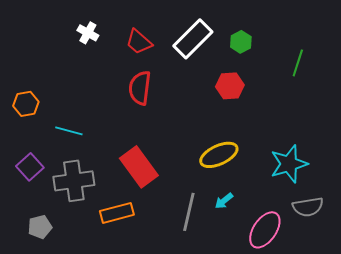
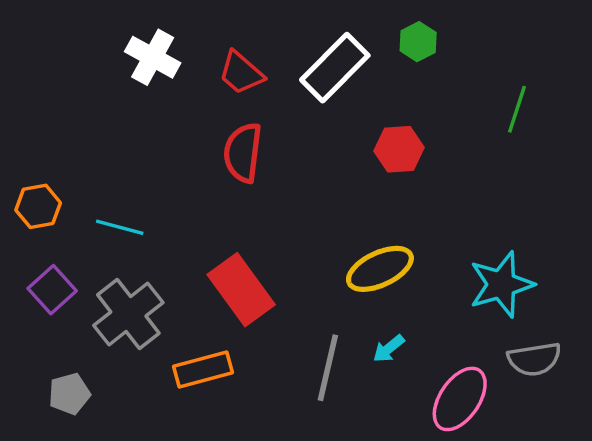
white cross: (88, 33) -> (153, 57), size x1.4
green hexagon: (241, 42) -> (418, 42), moved
orange hexagon: (26, 104) -> (38, 206), moved
gray cross: (74, 181) -> (128, 314), turned -30

